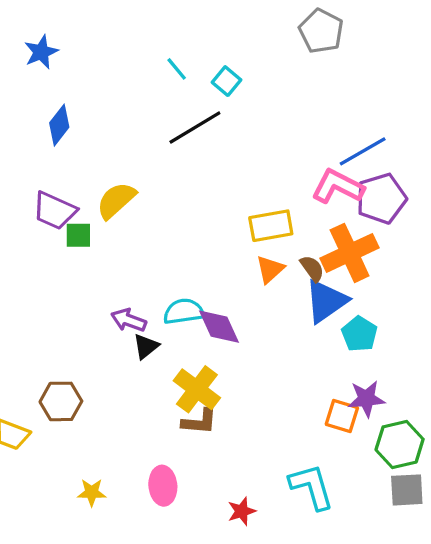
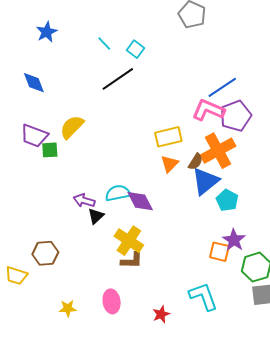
blue star: (41, 52) -> (47, 32), moved
blue diamond: (59, 125) -> (34, 83), turned -55
brown semicircle: (312, 268) -> (195, 162), turned 72
purple star: (366, 399) -> (234, 240), turned -30

